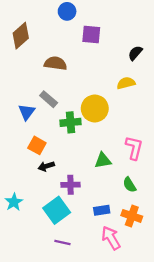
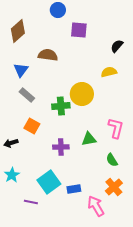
gray rectangle: (49, 99) -> (27, 95), moved
blue triangle: (27, 112) -> (21, 70), moved
black arrow: (46, 166) -> (11, 143), moved
purple cross: (71, 185) -> (61, 147), moved
blue rectangle: (102, 210) -> (74, 189), moved
orange cross: (132, 216) -> (114, 187), turned 30
purple line: (62, 243) -> (31, 202), moved

